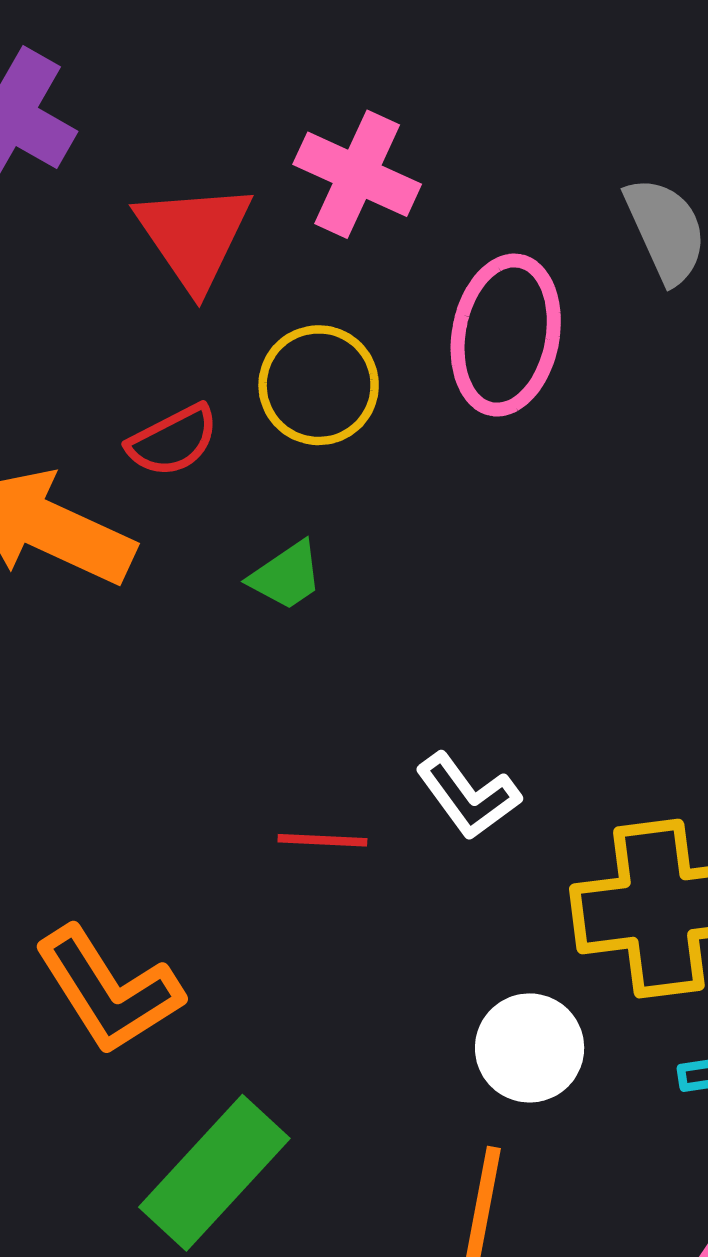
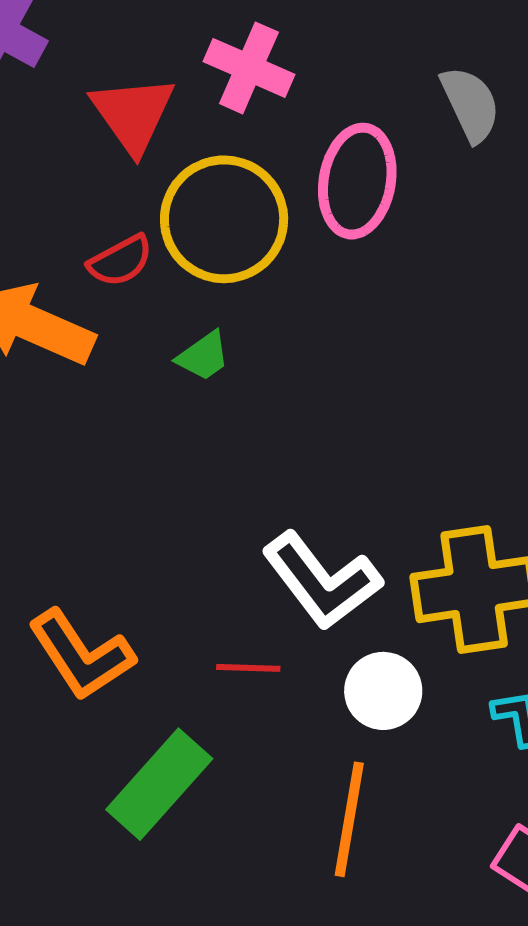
yellow circle: (319, 385) -> (224, 219), size x1.5
white L-shape: (468, 796) -> (322, 581), moved, size x1.6
red line: (322, 840) -> (248, 668), moved

